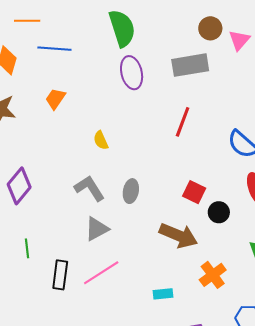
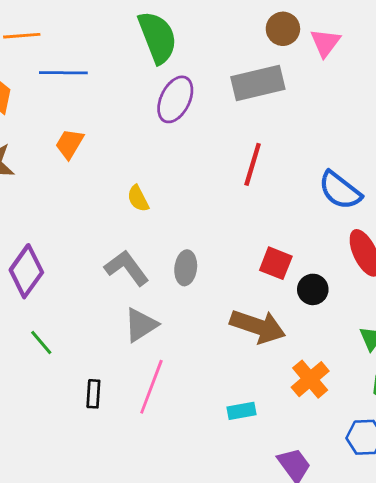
purple ellipse: (132, 73) -> (175, 99), turned 44
green line: (27, 248) -> (41, 342), moved, turned -30
pink line: (101, 273) -> (151, 387), turned -33
black rectangle: (60, 275) -> (93, 394), size x0.7

